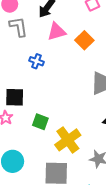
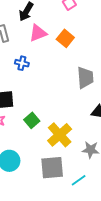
green square: (40, 122) -> (32, 120), turned 35

